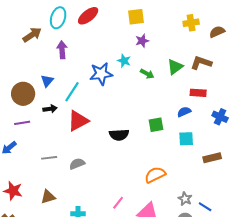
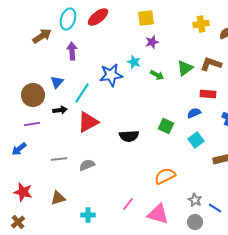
green square: (156, 125) -> (166, 126), turned 35
cyan square: (186, 139) -> (196, 140), turned -35

